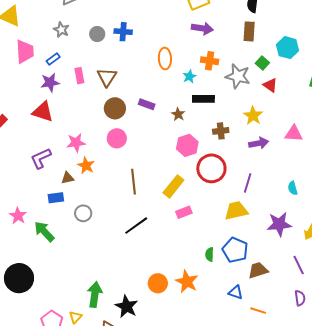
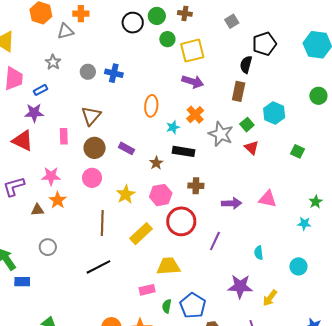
orange cross: (210, 61) -> (195, 115), turned 30
pink rectangle: (79, 76) -> (64, 136), moved
yellow star: (253, 116) -> (126, 194), moved
blue rectangle: (56, 198) -> (22, 282), moved
yellow trapezoid: (236, 211) -> (168, 266), moved
pink rectangle: (184, 212) -> (147, 290), moved

